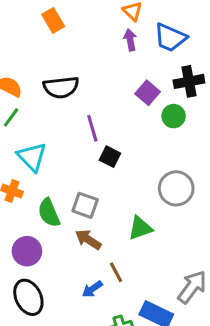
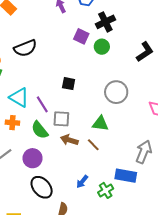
purple line: (92, 128) -> (42, 104), moved
green triangle: (140, 228) -> (100, 124), turned 42
brown line: (116, 272) -> (93, 145), moved
blue arrow: (92, 289) -> (82, 182), moved

